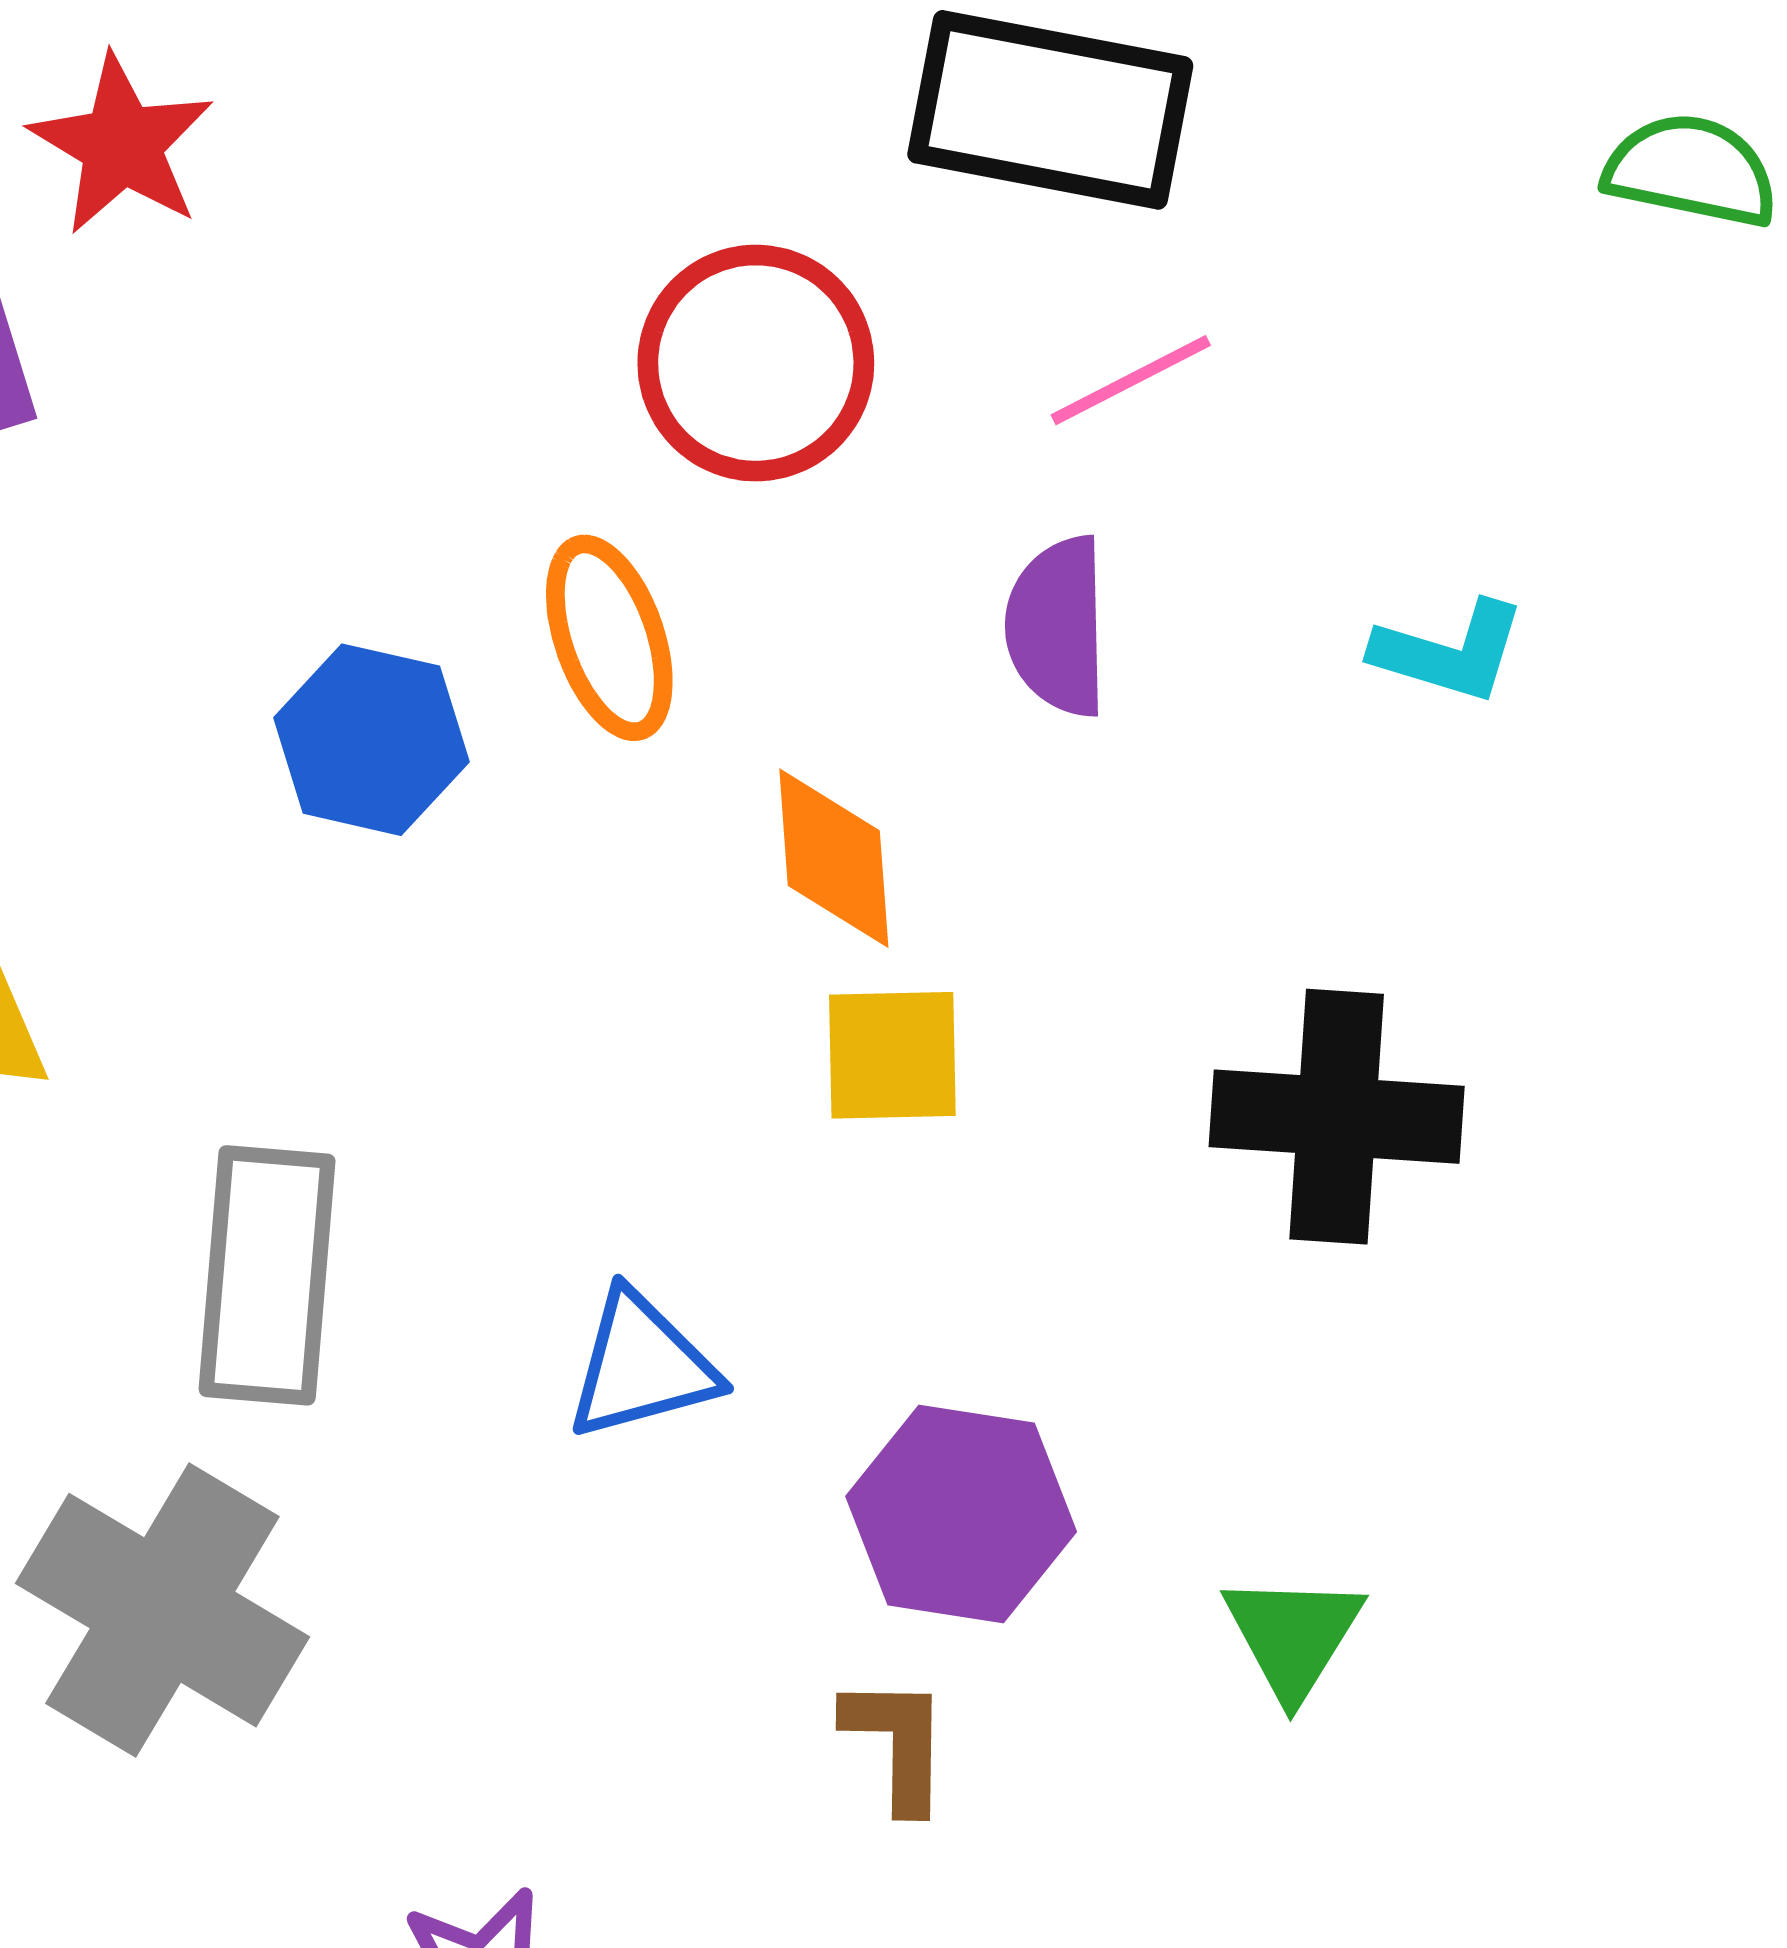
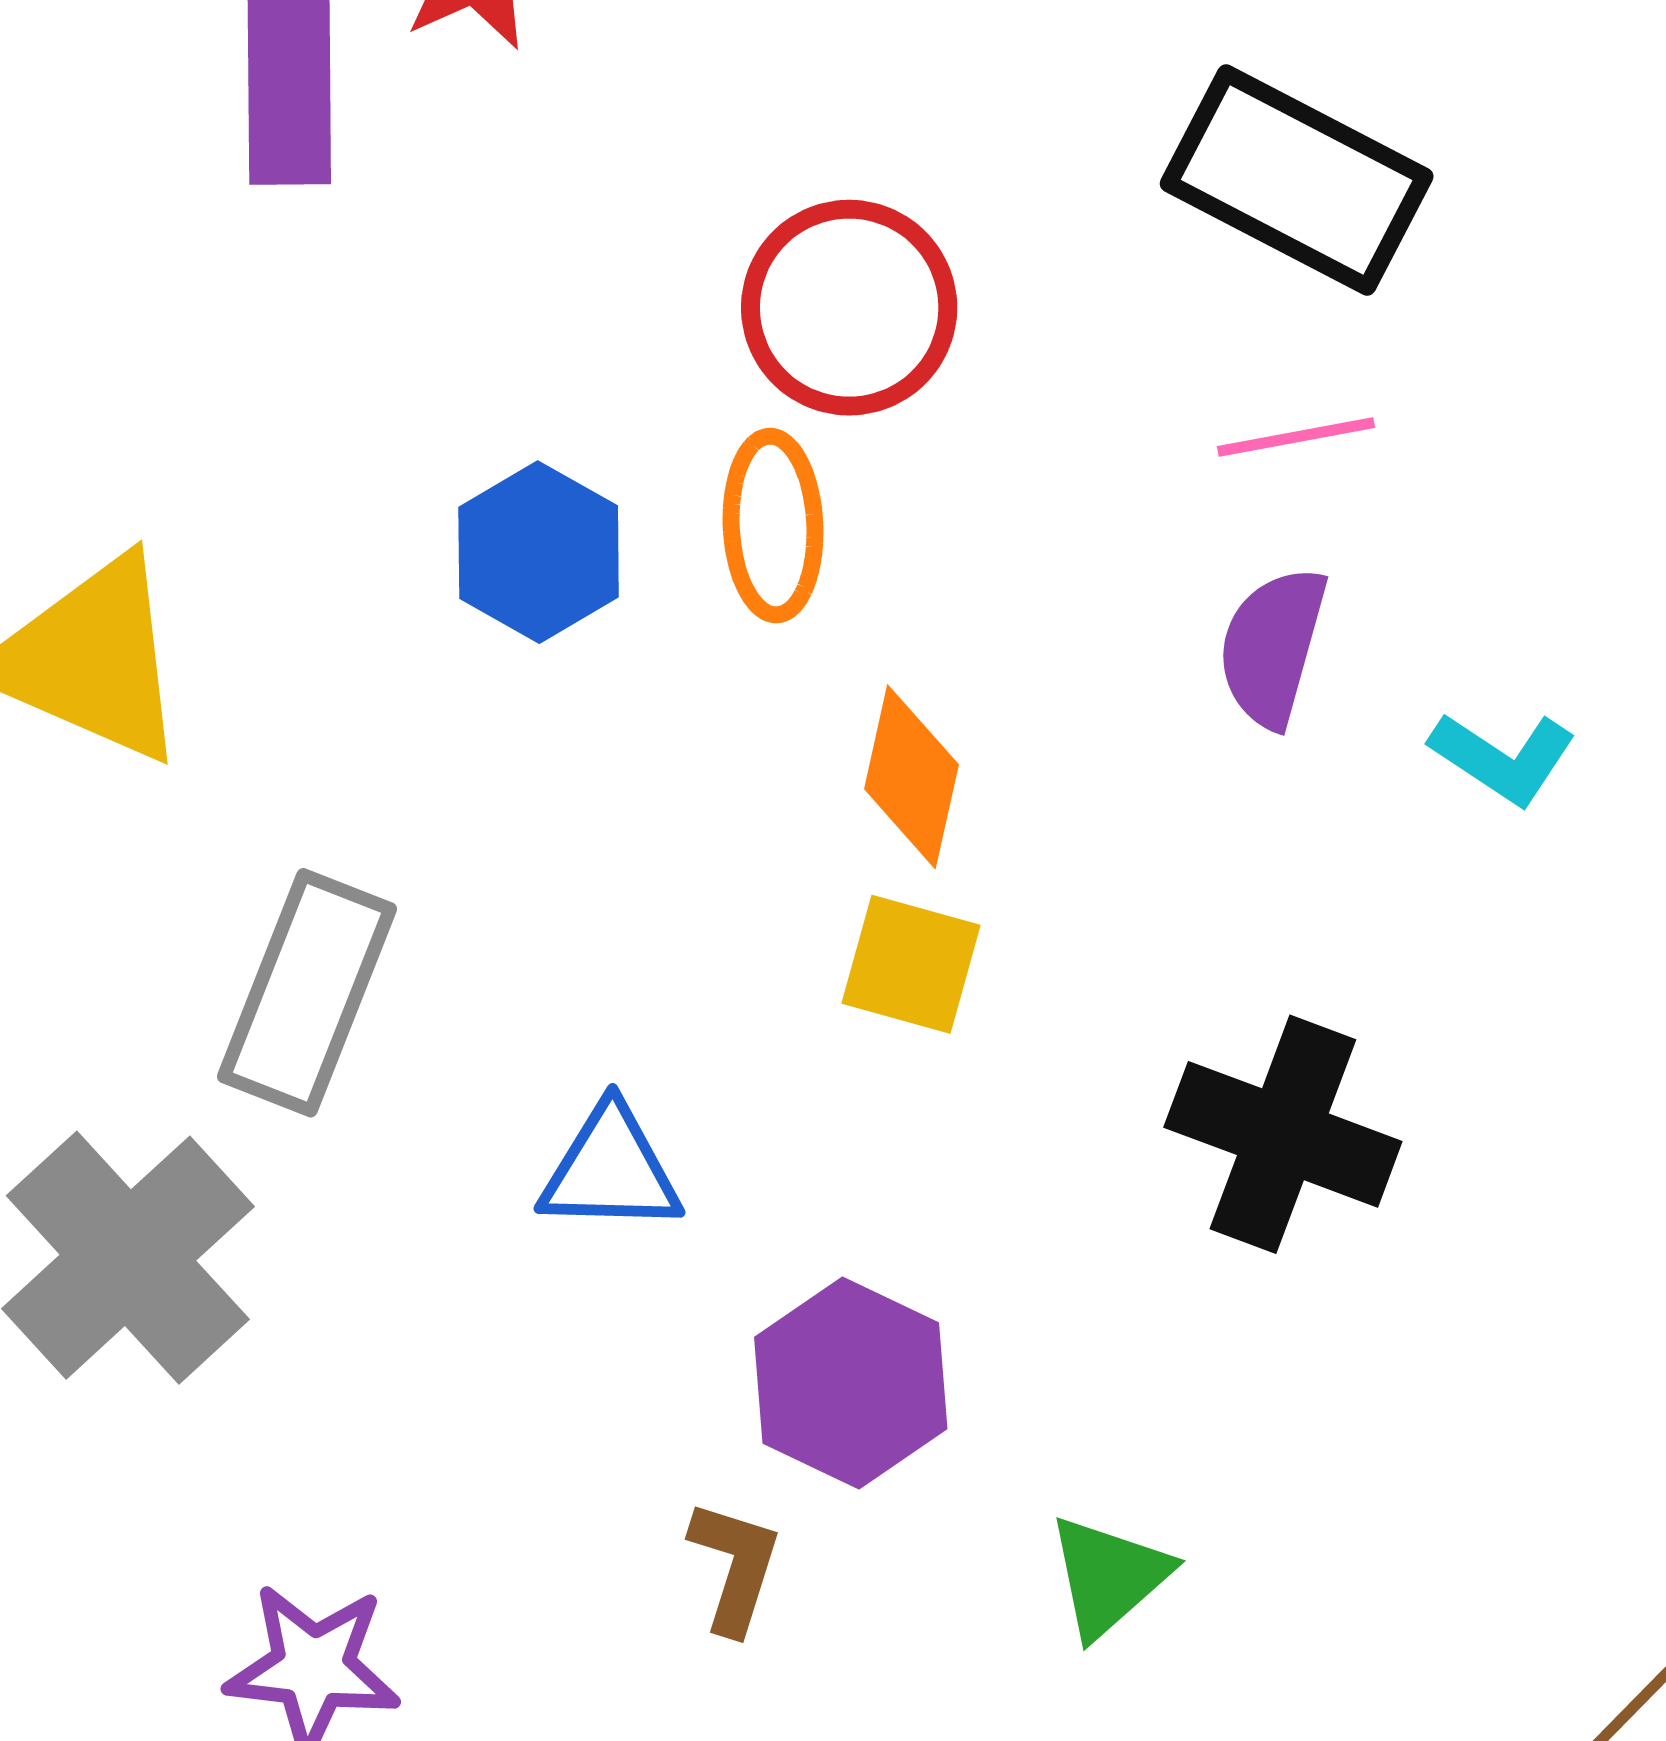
red circle: (756, 363) -> (849, 308), moved
purple semicircle: (1057, 626) -> (1272, 647), moved

